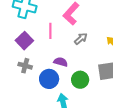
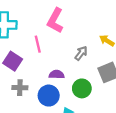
gray arrow: (81, 39) -> (81, 53), moved

